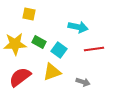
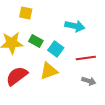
red line: (94, 49) -> (86, 58), moved
gray arrow: (83, 82) -> (89, 81), moved

